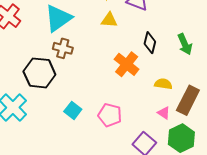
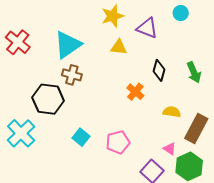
orange cross: (127, 64) -> (135, 92), size x0.7
pink triangle: (164, 113) -> (170, 149), moved
pink pentagon: (110, 115) -> (118, 142), turned -30

